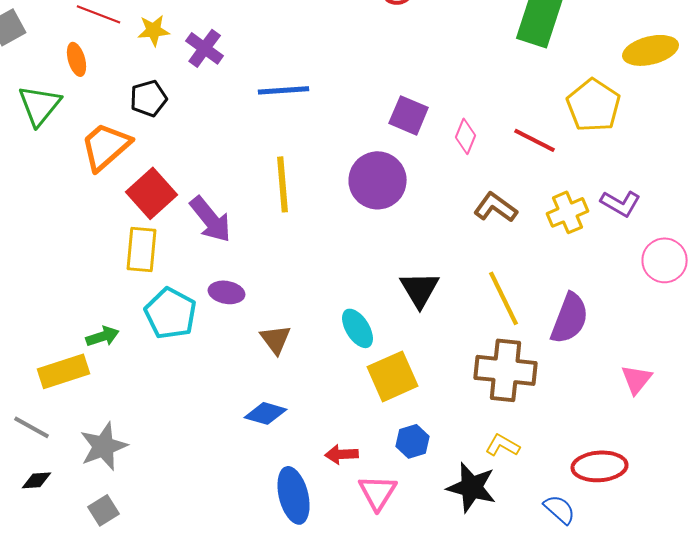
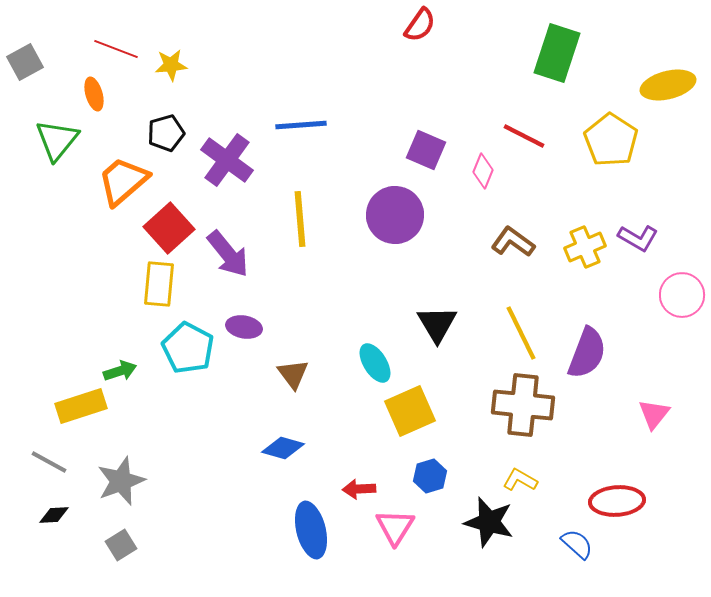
purple cross: (205, 48) -> (227, 160), moved, size x1.4
red line: (535, 140) -> (524, 136), moved

